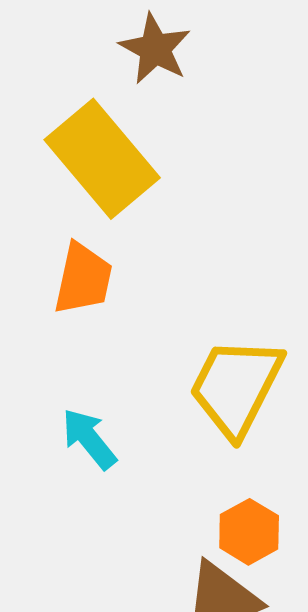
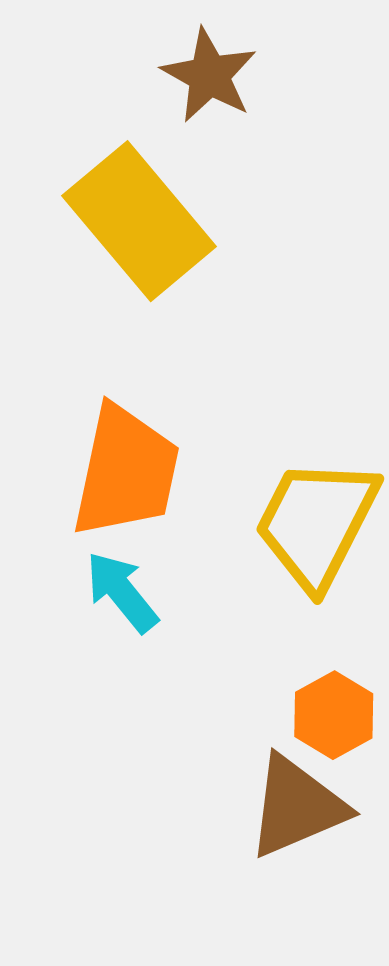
orange trapezoid: (83, 279) -> (126, 471), moved, size x1.4

